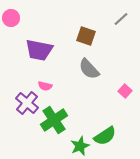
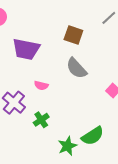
pink semicircle: (45, 86) -> (41, 85), moved
green cross: (54, 120) -> (41, 120), size x0.6

